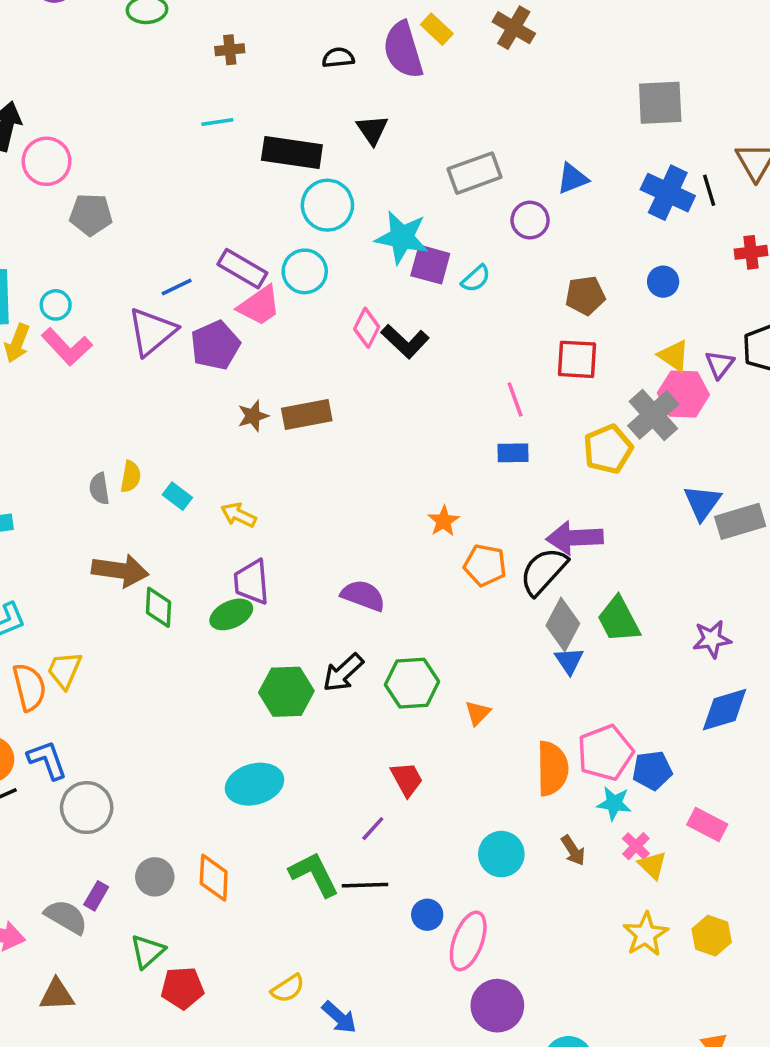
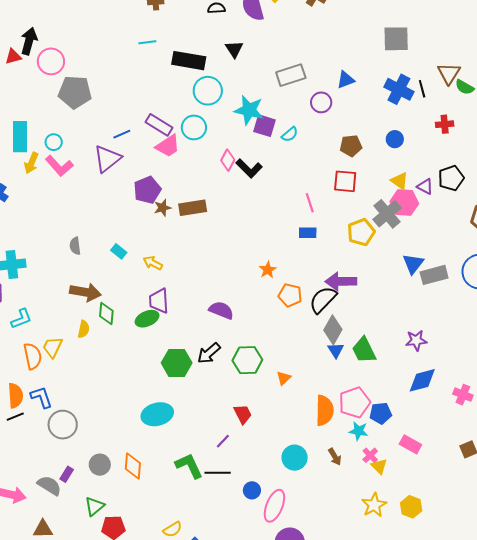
gray pentagon: (91, 215) -> (75, 92), size x1.4
purple pentagon: (215, 345) -> (147, 190), moved
purple triangle: (720, 364) -> (425, 187), turned -42
yellow semicircle: (131, 477) -> (84, 329), moved
green trapezoid: (619, 620) -> (364, 350), moved

